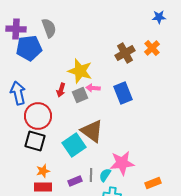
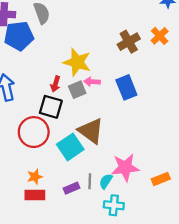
red circle: (38, 116) -> (34, 132), moved
black square: (35, 141) -> (51, 107), moved
orange rectangle: (153, 183) -> (161, 179), moved

